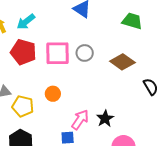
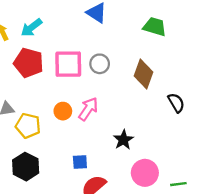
brown diamond: (122, 62) -> (144, 74), turned 75
pink arrow: (80, 120) -> (88, 109), moved

